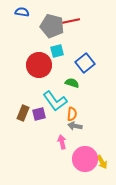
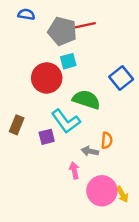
blue square: (85, 63) -> (121, 78), moved
green semicircle: (72, 83) -> (86, 100), size x1.6
brown rectangle: (23, 113) -> (17, 125), moved
orange semicircle: (72, 114) -> (107, 140), moved

